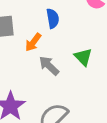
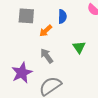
gray arrow: (49, 66) -> (47, 56), moved

